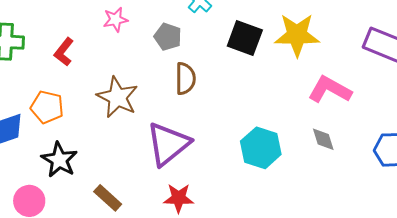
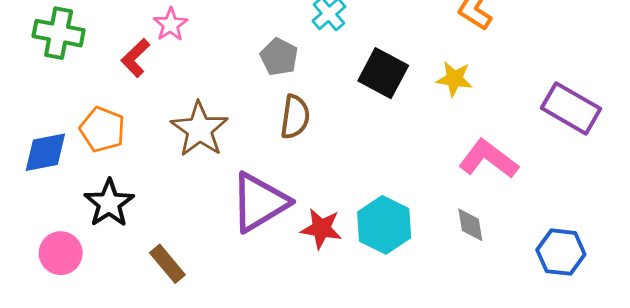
pink star: (116, 20) -> (171, 24), moved, turned -30
yellow star: (297, 35) -> (454, 79), size x0.6
red star: (179, 198) -> (321, 229), moved

